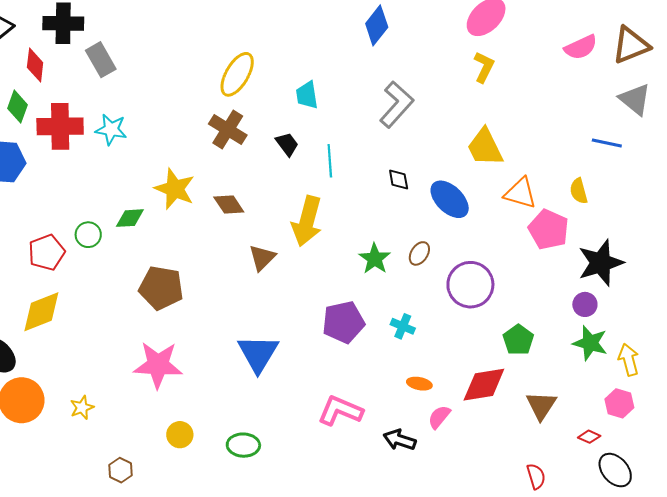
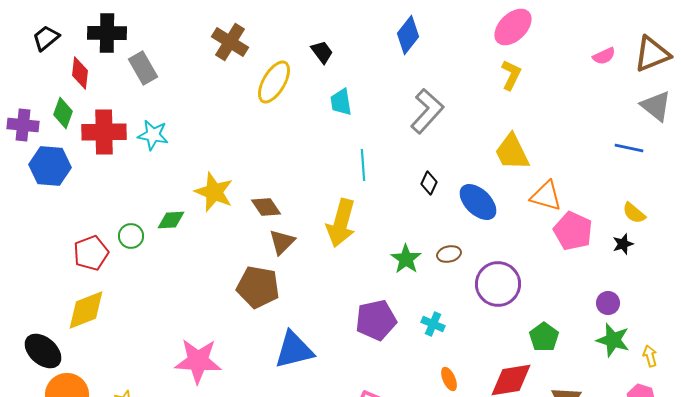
pink semicircle: (581, 47) -> (604, 56), size x0.7
brown cross: (228, 130) -> (230, 42), moved
black trapezoid: (287, 144) -> (322, 52), moved
black diamond: (399, 179) -> (429, 183), turned 35
yellow semicircle: (579, 191) -> (634, 213), moved, turned -35
brown ellipse: (419, 253) -> (449, 254), turned 45
brown triangle: (262, 258) -> (282, 242), moved
black star: (601, 263) -> (623, 244), moved, size x0.5
brown pentagon: (161, 288) -> (258, 287), moved
blue triangle: (258, 353) -> (294, 350), turned 45
yellow arrow: (629, 360) -> (650, 356), size x0.7
orange ellipse: (419, 384) -> (449, 379), turned 55

